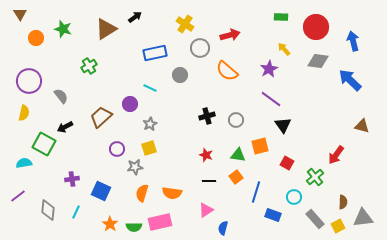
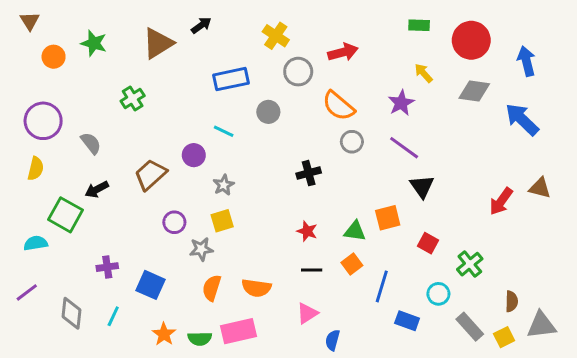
gray circle: (236, 120) -> (352, 142), moved
red arrow: (336, 155) -> (501, 201), moved

